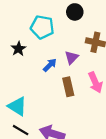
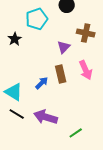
cyan pentagon: (42, 27) -> (37, 19), turned -30
blue arrow: (50, 65) -> (42, 83), moved

